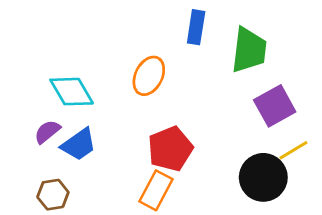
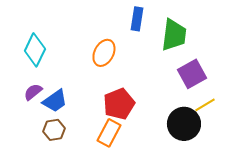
cyan diamond: (72, 92) -> (35, 50), moved, turned 56
brown hexagon: (53, 195) -> (54, 130), moved

